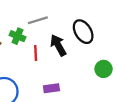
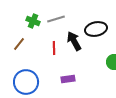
black ellipse: (83, 32) -> (96, 29), turned -70
green cross: (18, 36) -> (33, 21), moved

